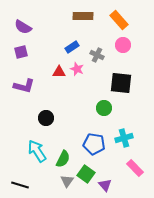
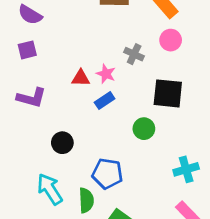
blue rectangle: (72, 47) -> (105, 101), moved
cyan cross: (124, 138) -> (186, 169), moved
blue pentagon: (94, 144) -> (107, 174), moved
green semicircle: (63, 159) -> (86, 200), turned -30

